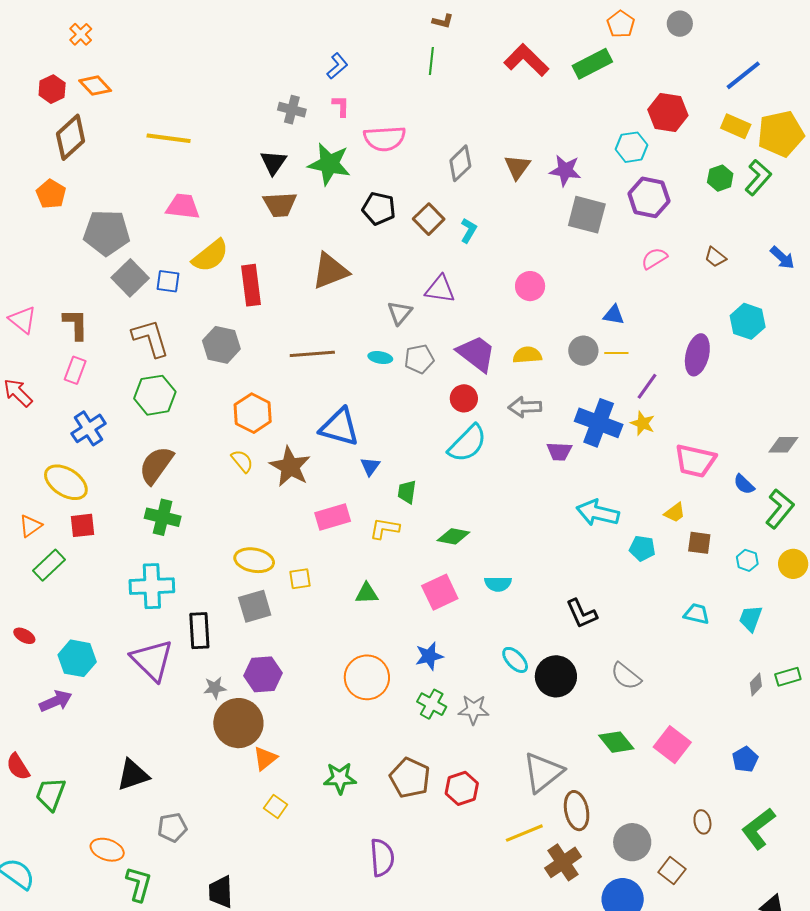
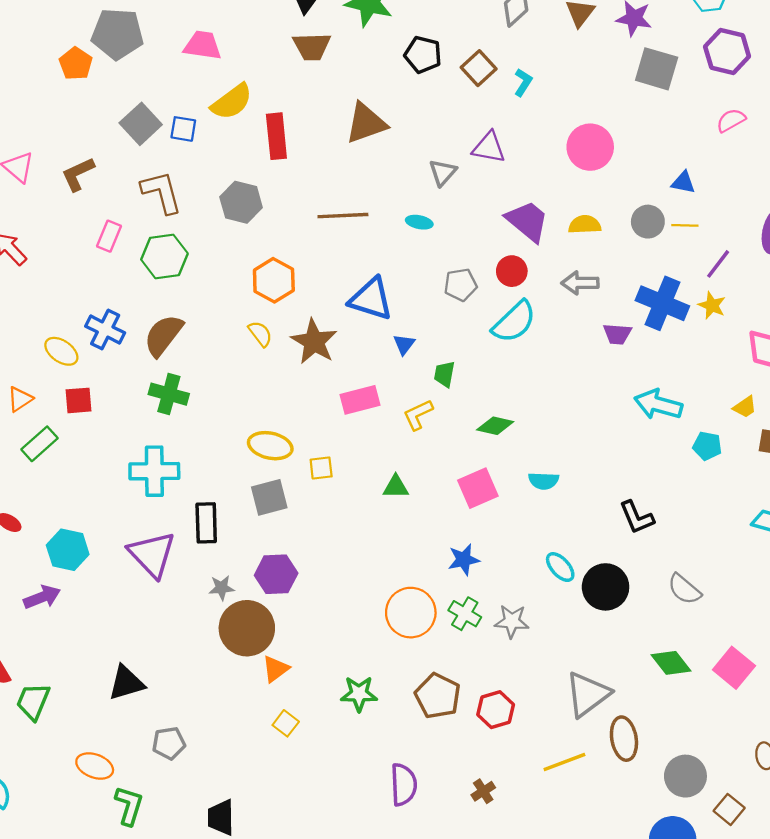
orange pentagon: (51, 194) -> (76, 64), moved
gray pentagon: (107, 233) -> (117, 34), moved
pink circle: (530, 286) -> (590, 147), size x1.4
brown L-shape: (76, 324) -> (78, 174), turned -116
gray pentagon: (419, 359) -> (461, 285), moved
pink rectangle: (75, 370) -> (109, 236), moved
blue cross: (89, 428) -> (105, 329), moved, turned -32
yellow ellipse: (66, 482) -> (61, 351), size x0.7
yellow L-shape: (384, 529) -> (418, 415), turned -36
orange circle: (367, 677) -> (411, 613), moved
brown cross: (563, 862) -> (483, 791), moved, size x0.6

